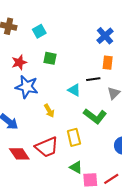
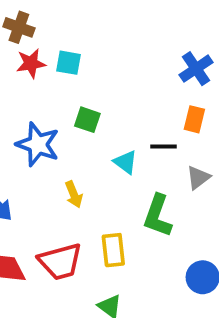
cyan square: (39, 31) -> (69, 63), moved, turned 32
green square: (50, 58) -> (87, 120), moved
red star: (19, 62) -> (31, 63), moved
green L-shape: (95, 116) -> (158, 216), turned 65

